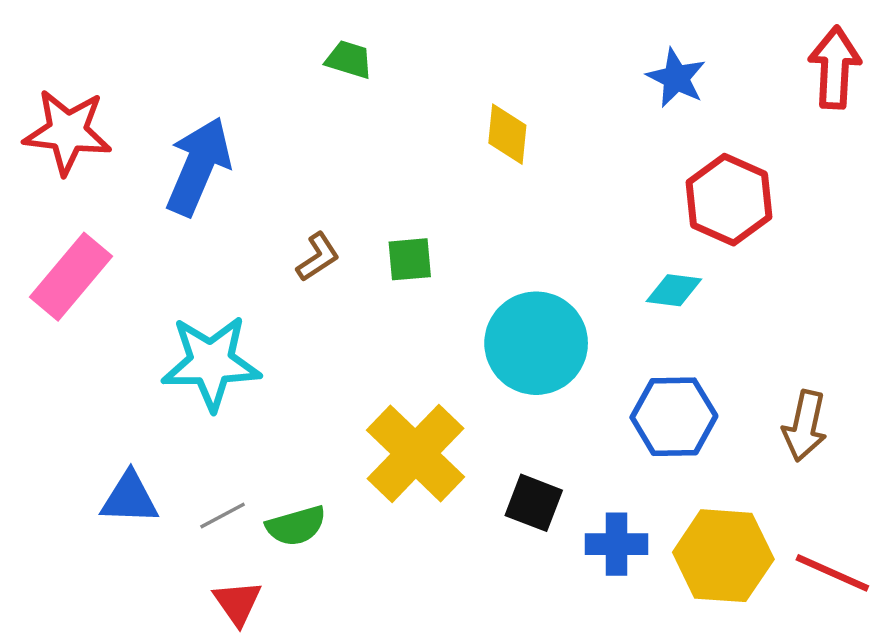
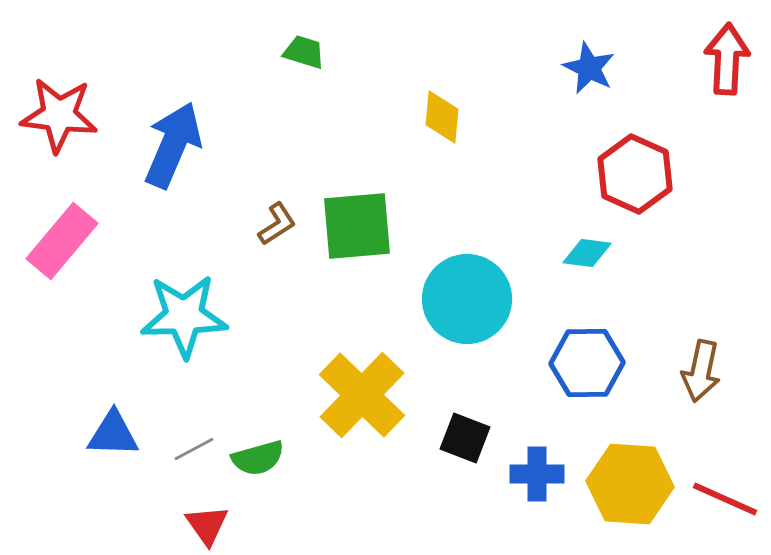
green square: (410, 259) -> (357, 226), size x1.8

